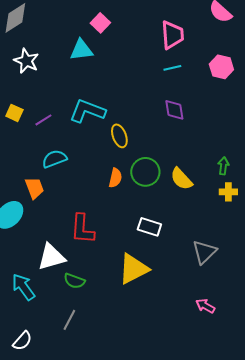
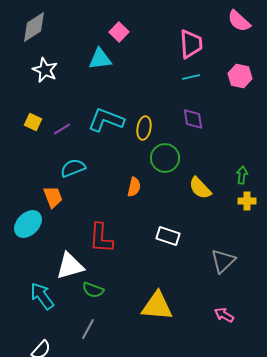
yellow ellipse: (119, 136) -> (144, 128), moved, turned 30
green circle: (145, 172) -> (165, 158), moved
yellow triangle: (133, 269) -> (157, 306), moved, turned 32

